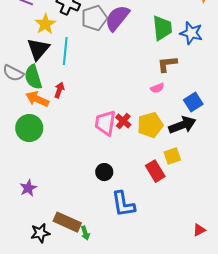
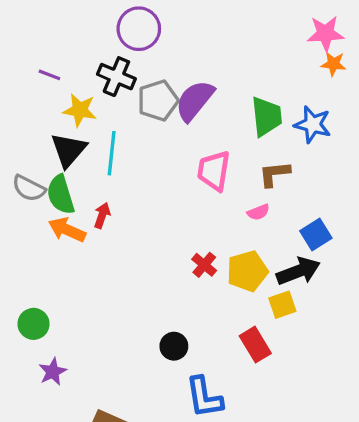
yellow star: (45, 24) -> (80, 110), turned -30
pink trapezoid: (105, 123) -> (214, 171), moved
green circle: (29, 128) -> (33, 324), moved, size x0.7
yellow square: (172, 156) -> (282, 305), moved

